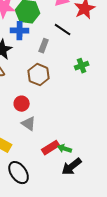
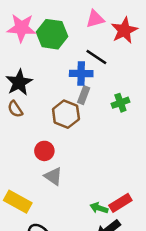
blue cross: (20, 31) -> (81, 74), moved
gray rectangle: (44, 46) -> (84, 95), moved
red rectangle: (51, 148) -> (120, 203), moved

